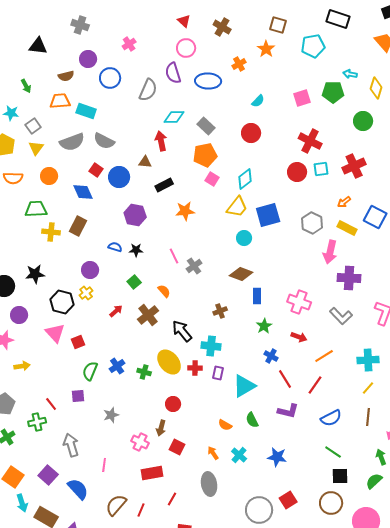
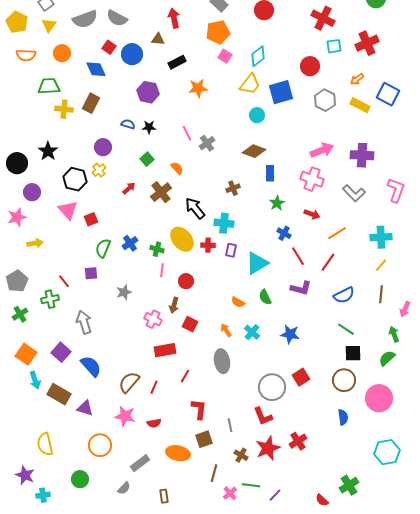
red circle: (297, 172) -> (310, 66), moved
pink arrow: (330, 252) -> (322, 150), moved, turned -125
black star: (35, 274) -> (48, 151), turned -30
pink line: (104, 465) -> (162, 270), moved

